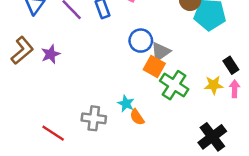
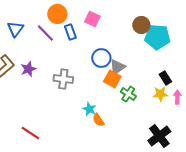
black rectangle: (231, 65) -> (165, 78), moved
green cross: (174, 85) -> (128, 94), size x0.7
gray cross: (94, 118) -> (63, 79), moved

